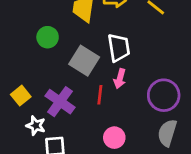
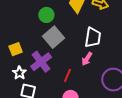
gray square: (84, 61) -> (54, 37), moved
red line: (100, 95) -> (68, 75), moved

